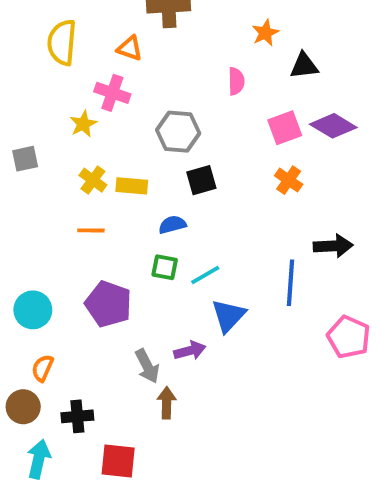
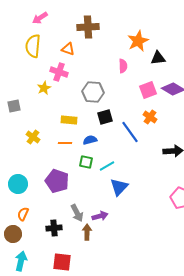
orange star: (265, 33) -> (138, 41), size x1.5
yellow cross: (93, 180) -> (33, 137), moved
orange line: (91, 230) -> (65, 143), moved
blue line: (291, 283) -> (130, 132), moved, turned -40
purple arrow: (190, 351) -> (100, 216), moved
black cross: (77, 416) -> (54, 228), moved

